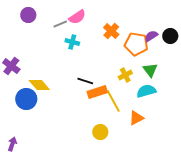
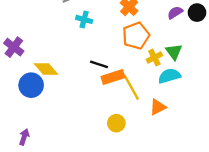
orange pentagon: (136, 44) -> (136, 36), moved, turned -30
yellow cross: (125, 75) -> (154, 57), moved
purple arrow: (12, 144) -> (24, 137), moved

